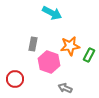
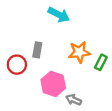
pink hexagon: (49, 62) -> (53, 84), moved
red circle: (15, 79) -> (17, 65), moved

